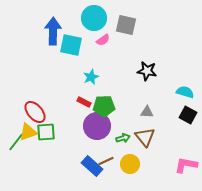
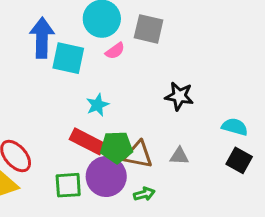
red rectangle: (84, 102) -> (87, 141), size x1.6
green square: (46, 132) -> (68, 185), moved
brown triangle: (145, 137) -> (138, 155), moved, turned -40

